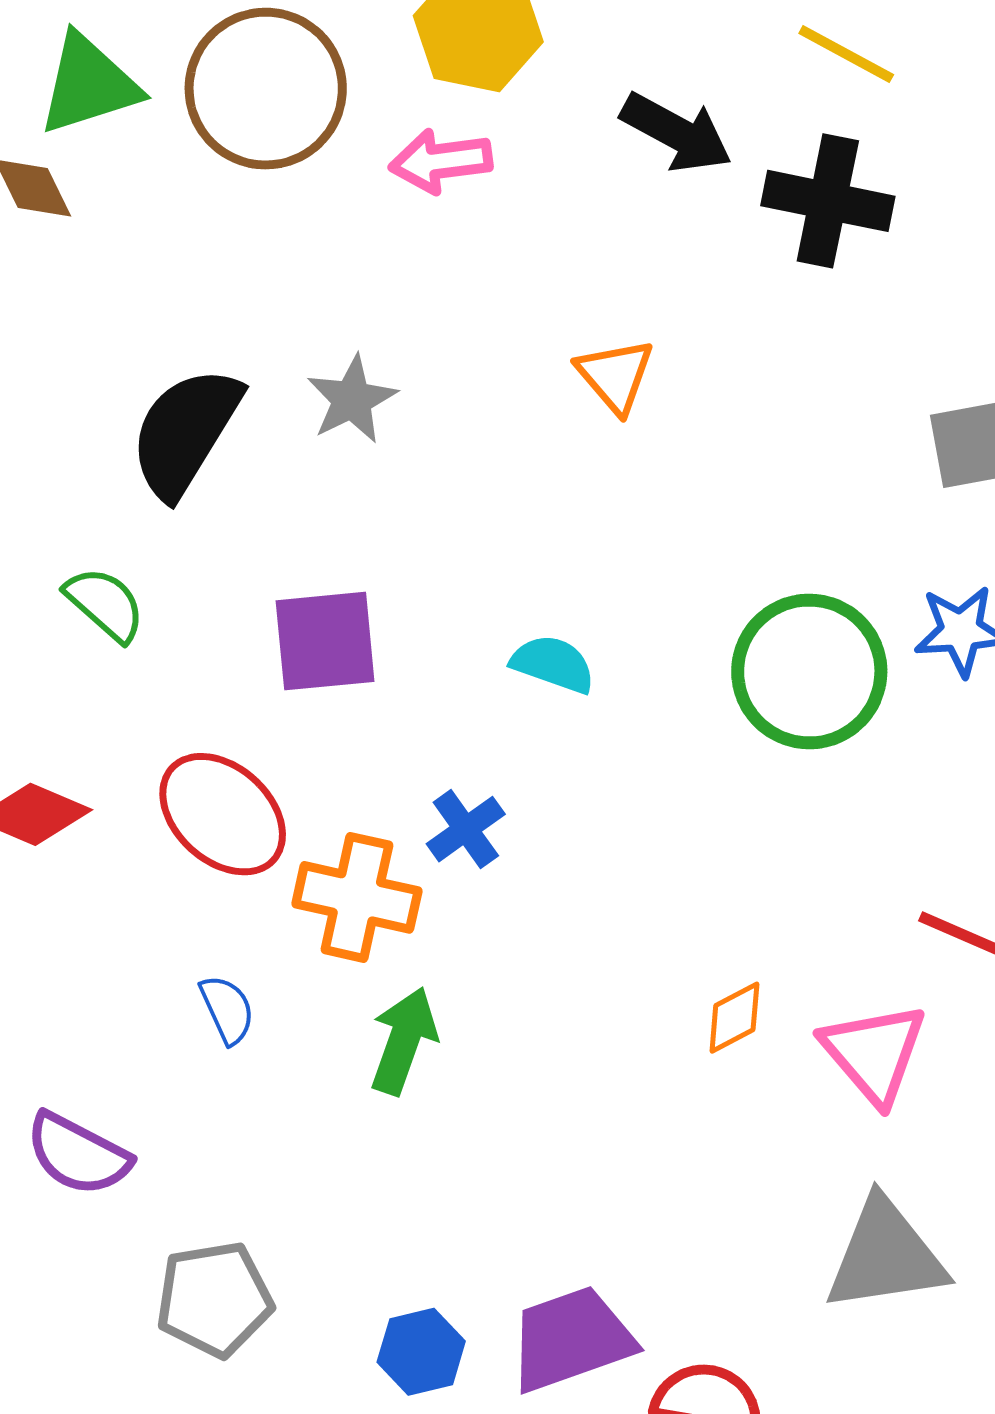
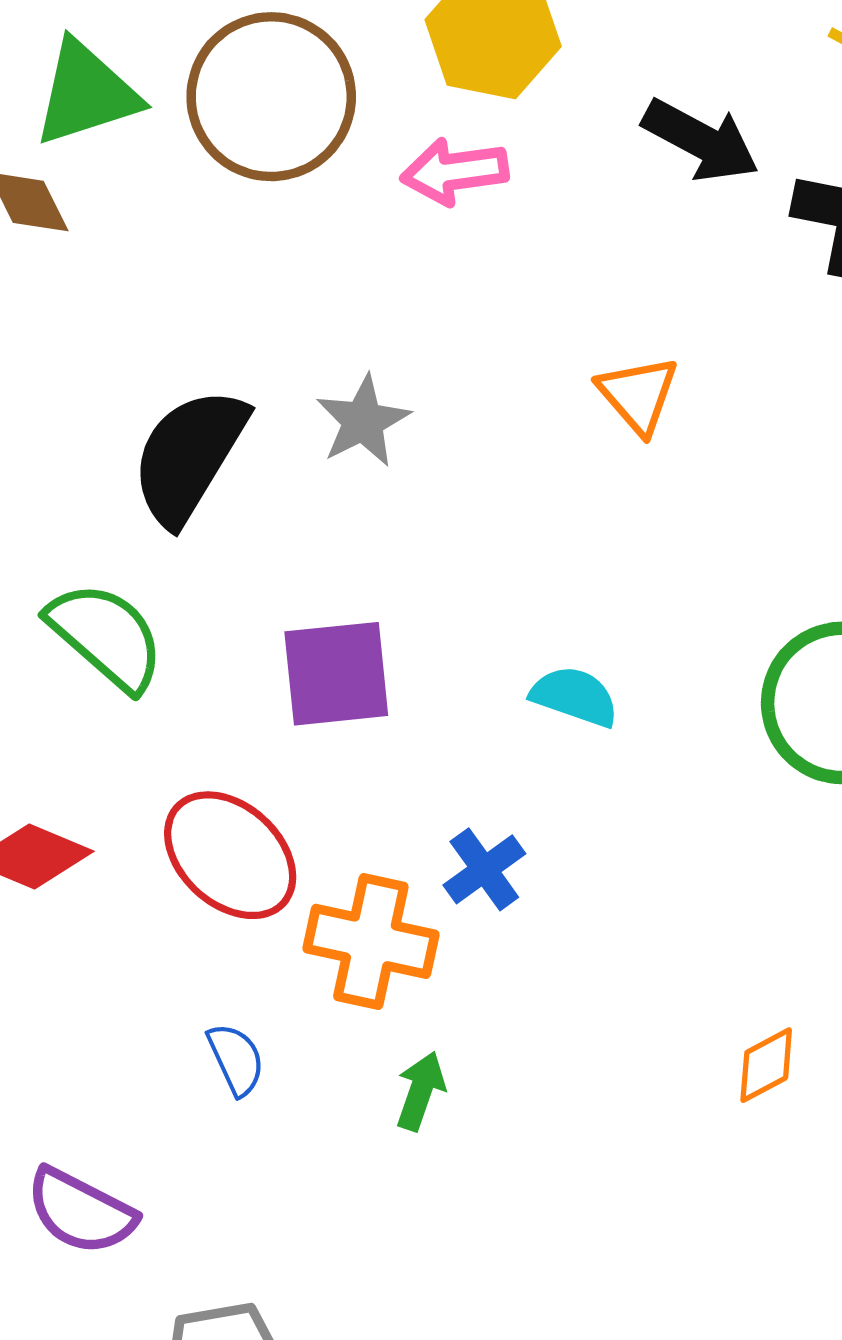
green semicircle: (105, 604) -> (106, 636), size x1.4
green arrow: (404, 1041) -> (421, 1091), size x0.7

